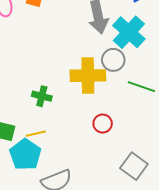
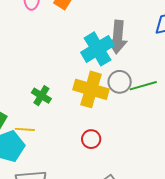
cyan cross: (129, 32) -> (97, 49), moved
green line: (141, 87) -> (143, 86), moved, turned -52

